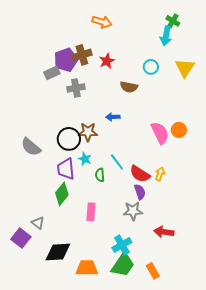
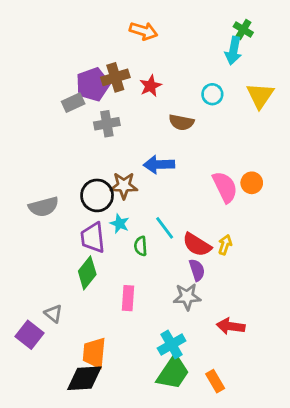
blue arrow: (113, 117) -> (159, 165), size x1.5
gray semicircle: (31, 147) -> (44, 207), turned -55
black diamond: (58, 252) -> (84, 378), moved
orange trapezoid: (87, 268) -> (94, 353), moved, turned -85

